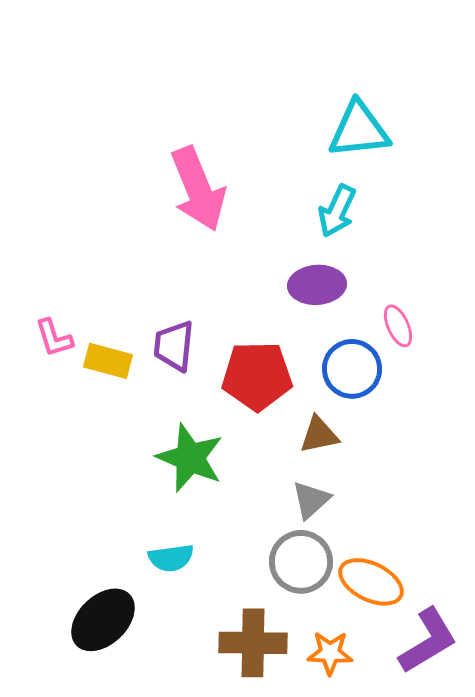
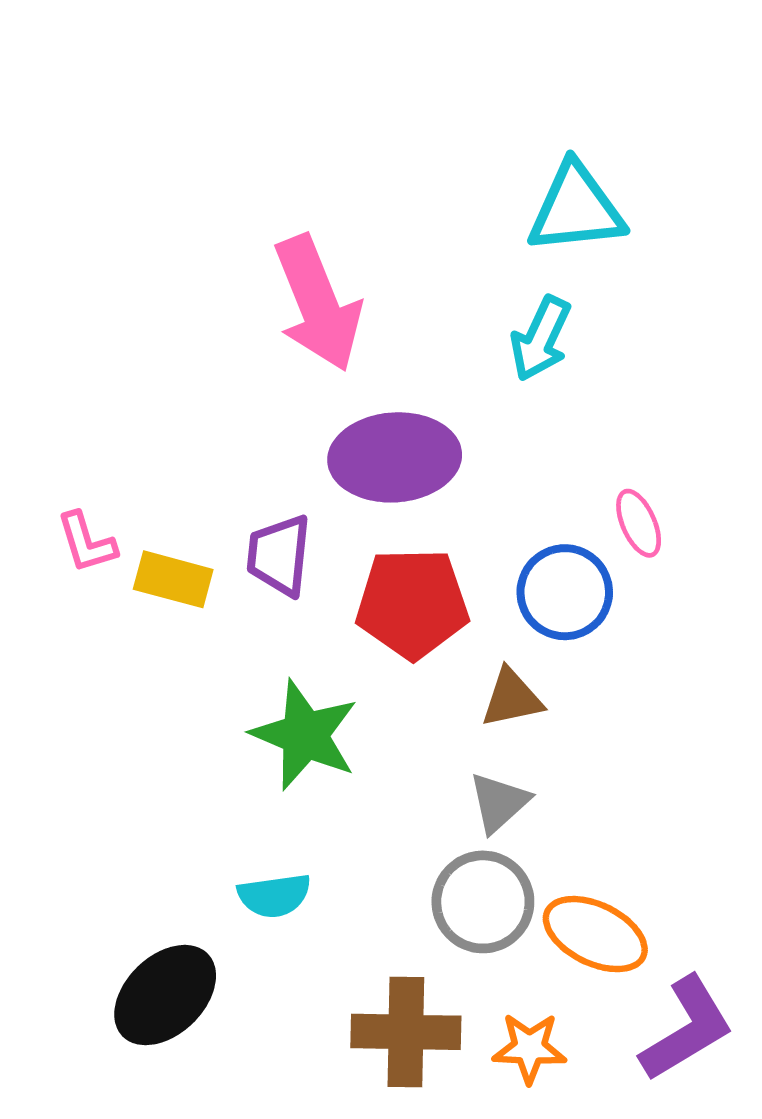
purple ellipse: (317, 285) -> (395, 457), moved, size x1.4

